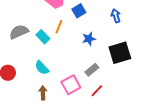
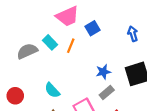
cyan rectangle: (43, 37) -> (50, 42), moved
blue star: (89, 39) -> (103, 72), moved

